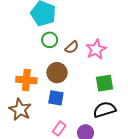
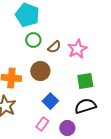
blue square: (56, 98) -> (50, 101), moved, turned 35

